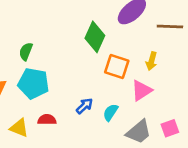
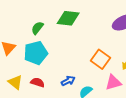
green diamond: (95, 37) -> (68, 18), moved, turned 55
cyan pentagon: (33, 83) -> (36, 53), turned 30

